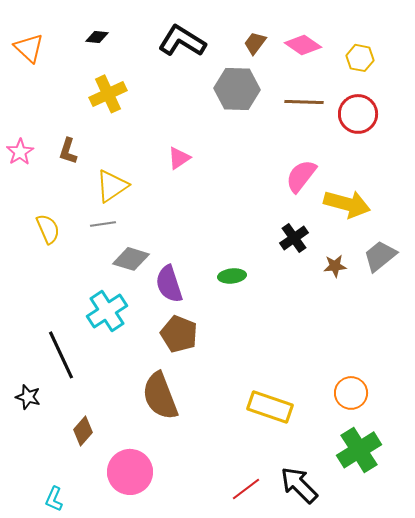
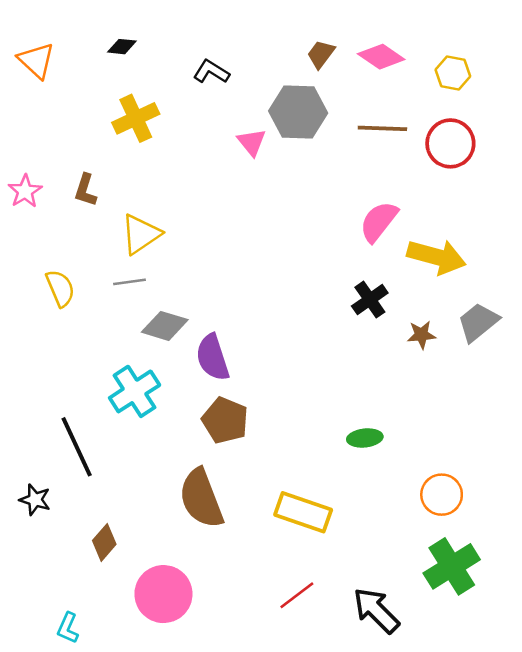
black L-shape: (182, 41) -> (211, 72), moved, size x0.6
pink triangle: (179, 158) -> (252, 142), moved, turned -35
green ellipse: (232, 276) -> (365, 438), moved
yellow rectangle: (270, 407) -> (303, 512), moved
red line: (246, 489) -> (297, 595), moved

